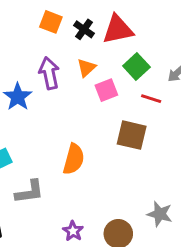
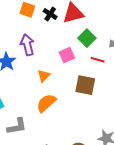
orange triangle: (86, 68) -> (44, 76), moved
orange semicircle: (74, 159) -> (46, 103), turned -145

